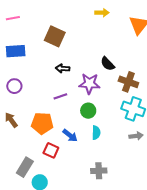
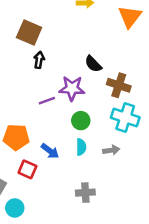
black arrow: (63, 68) -> (39, 60), moved, turned 96
purple line: (60, 96) -> (47, 101), moved
green circle: (88, 111) -> (81, 121), moved
gray arrow: (136, 136) -> (111, 150), moved

